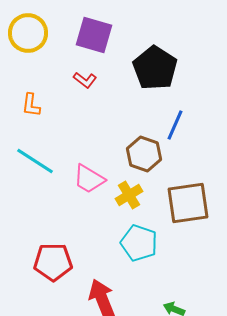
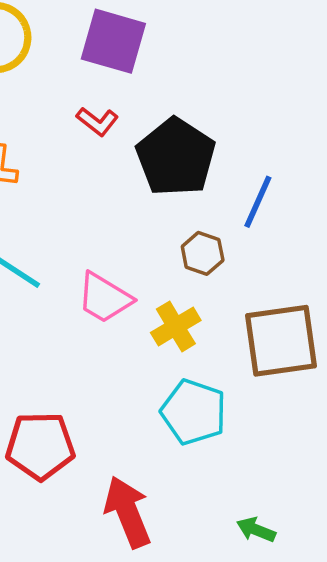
black pentagon: (155, 68) -> (176, 157), moved
brown hexagon: (144, 154) -> (203, 253), size x0.7

